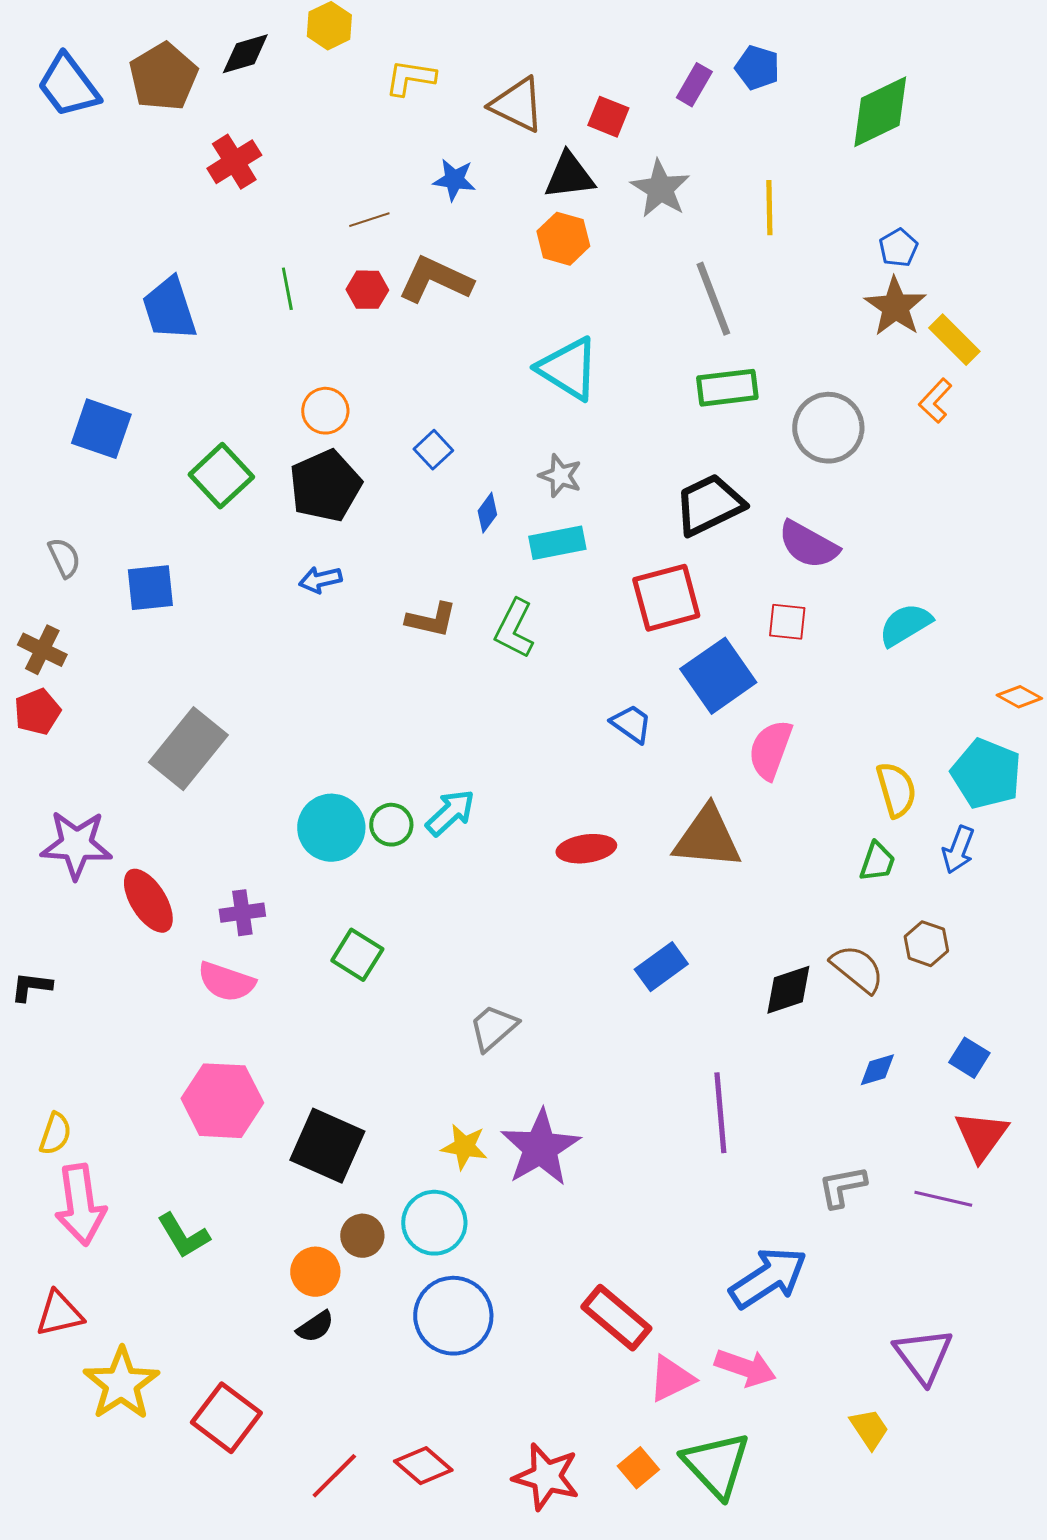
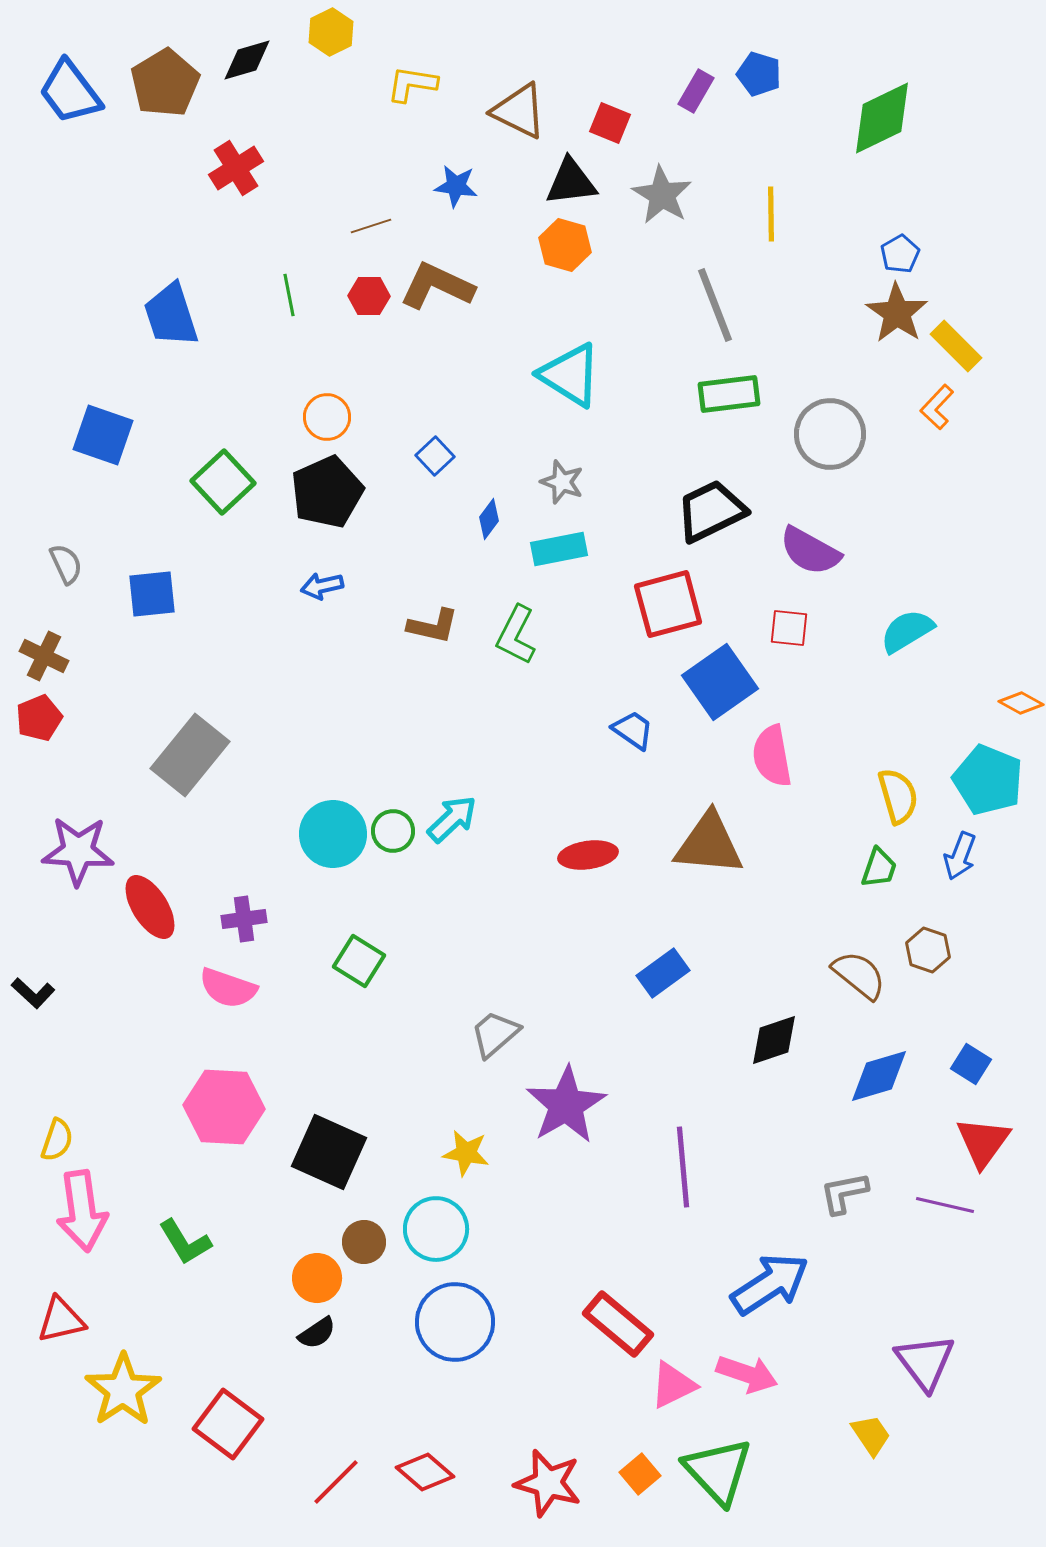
pink semicircle: (770, 750) -> (772, 756), turned -30
black L-shape: (31, 987) -> (33, 993), turned -144
black diamond: (788, 990) -> (774, 1040), moved
blue diamond: (877, 1070) -> (879, 1076), size x1.6
purple line: (720, 1113) -> (683, 1167), moved
purple star: (540, 1148) -> (566, 1105), moved

